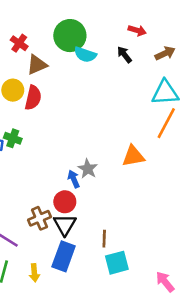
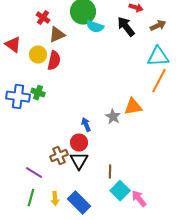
black arrow: (124, 55) -> (126, 27), size x1.5
gray star: (88, 169) -> (113, 117), moved
blue rectangle: (64, 256) -> (79, 203), moved, turned -65
cyan square: (117, 263) -> (120, 191), turned -30
pink arrow: (165, 282) -> (139, 199), moved

